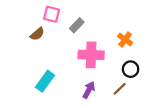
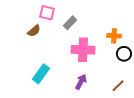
orange cross: (125, 39) -> (114, 36), turned -32
black circle: (131, 69) -> (124, 54), moved
brown line: (120, 89) -> (118, 86), moved

